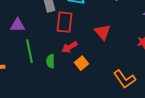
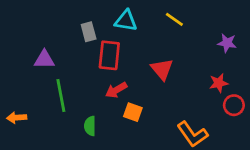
green semicircle: (51, 61) -> (90, 126), moved
orange square: (82, 63) -> (133, 112), turned -32

